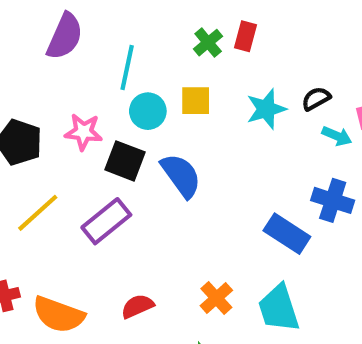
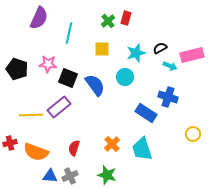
cyan circle: (148, 111) -> (125, 77), moved
yellow line: (38, 213) -> (31, 115), moved, turned 40
red semicircle: (137, 306) -> (74, 148), turned -49

